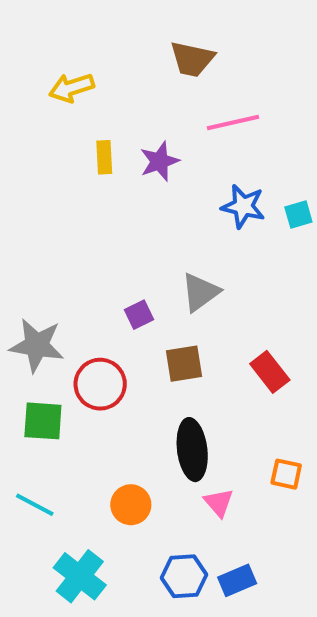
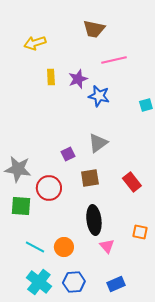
blue star: (243, 206) -> (99, 96), moved
cyan line: (35, 505) -> (35, 247), moved
blue hexagon: (184, 576) -> (74, 282), moved

